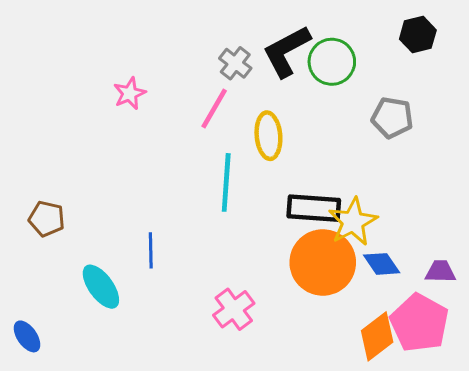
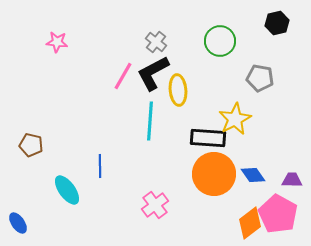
black L-shape: (287, 51) -> (153, 73), moved
pink star: (130, 93) -> (57, 42), moved, turned 30
pink line: (214, 109) -> (123, 76), moved
yellow star: (353, 222) -> (235, 119), moved

